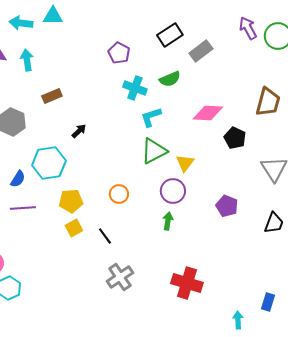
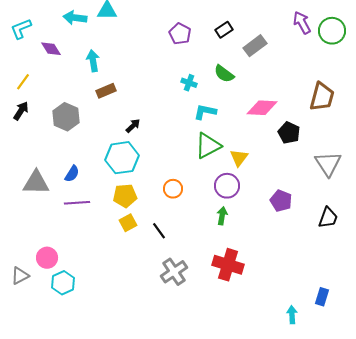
black rectangle: (170, 35) -> (224, 30), size x0.7
purple pentagon: (119, 53) -> (180, 34), moved
cyan arrow: (27, 60) -> (93, 61), moved
green semicircle: (170, 79) -> (224, 74), turned 60
cyan cross: (135, 88) -> (189, 83), size x0.7
cyan L-shape: (151, 117) -> (205, 112), turned 30
cyan hexagon: (49, 163) -> (122, 158), moved
red cross: (187, 283) -> (228, 265), moved

